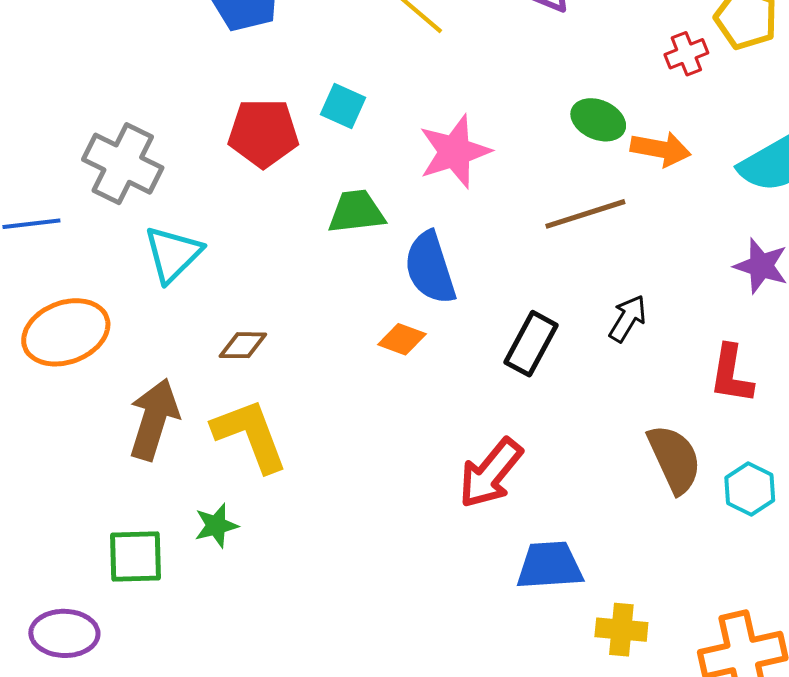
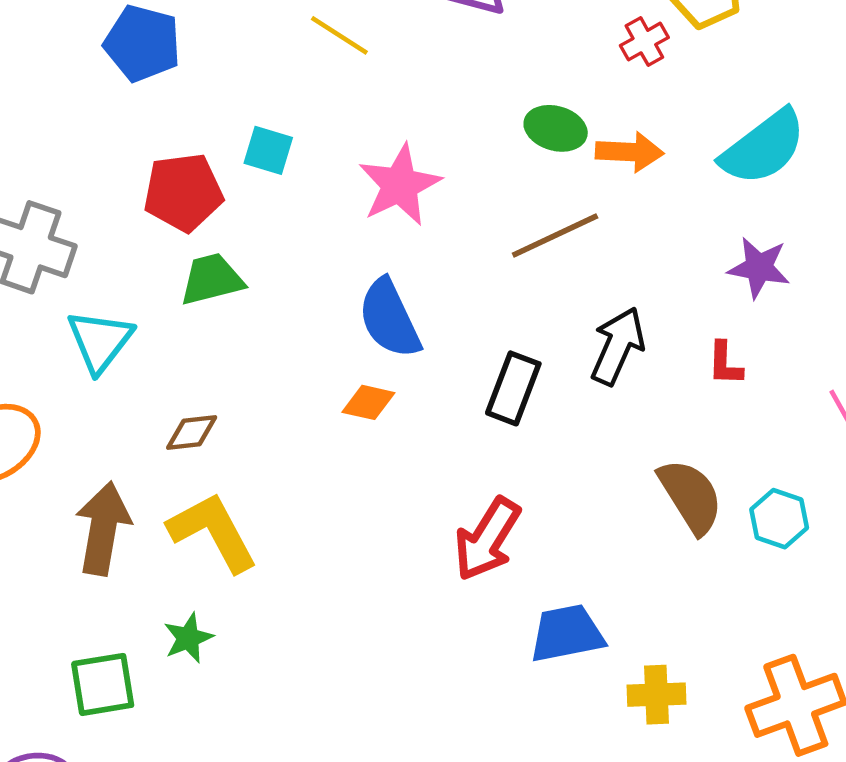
green trapezoid: (356, 212) -> (212, 279), moved
black arrow: (628, 318) -> (618, 346), size x1.4
red L-shape: (731, 374) -> (725, 364), moved, size x0.7

